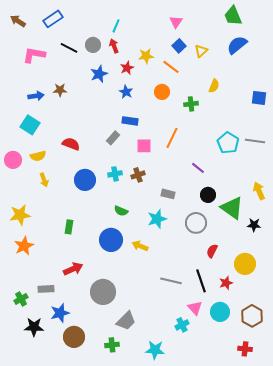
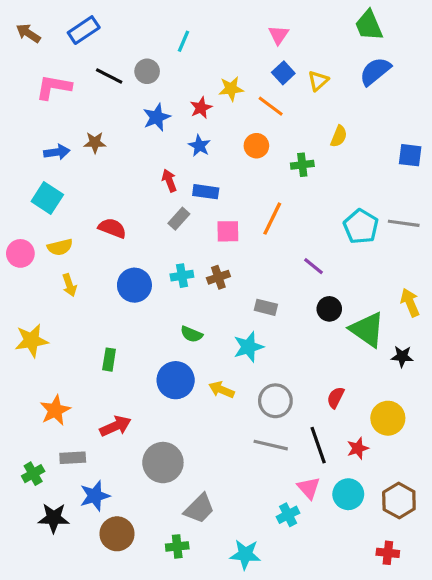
red arrow: (114, 46) -> (169, 181), moved
gray circle: (196, 223) -> (275, 401), moved
orange star: (24, 246) -> (55, 410), moved

